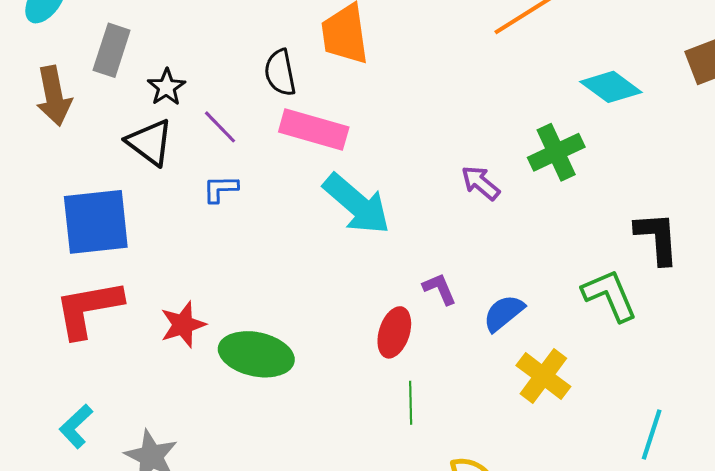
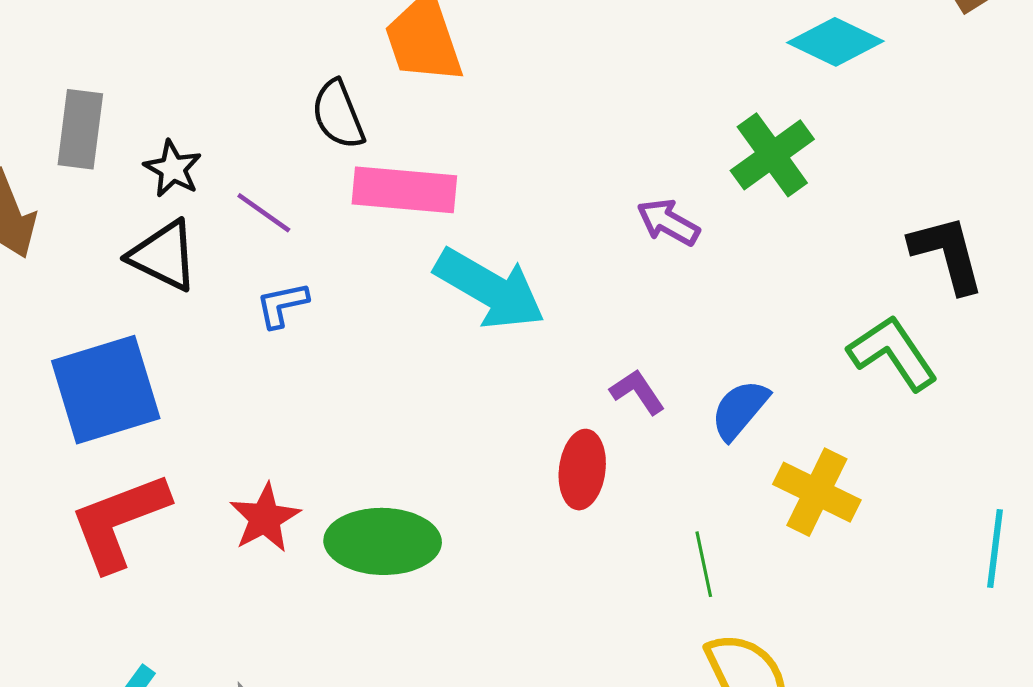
green line: (411, 403) -> (704, 564), moved

